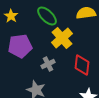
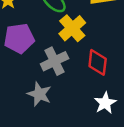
gray cross: (48, 64) -> (55, 61), size x1.5

